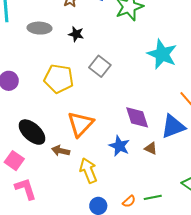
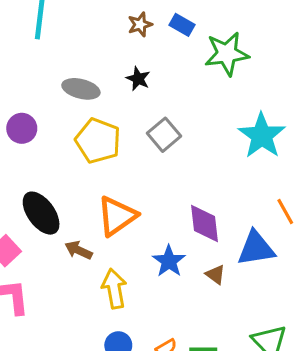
gray ellipse: (40, 28) -> (81, 89), moved

